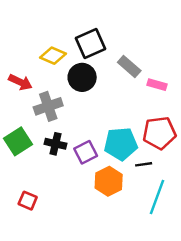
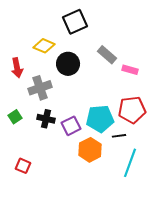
black square: (90, 44) -> (75, 22), moved
red arrow: (20, 82) -> (17, 68), turned 54
green square: (18, 141) -> (15, 117), size x0.6

